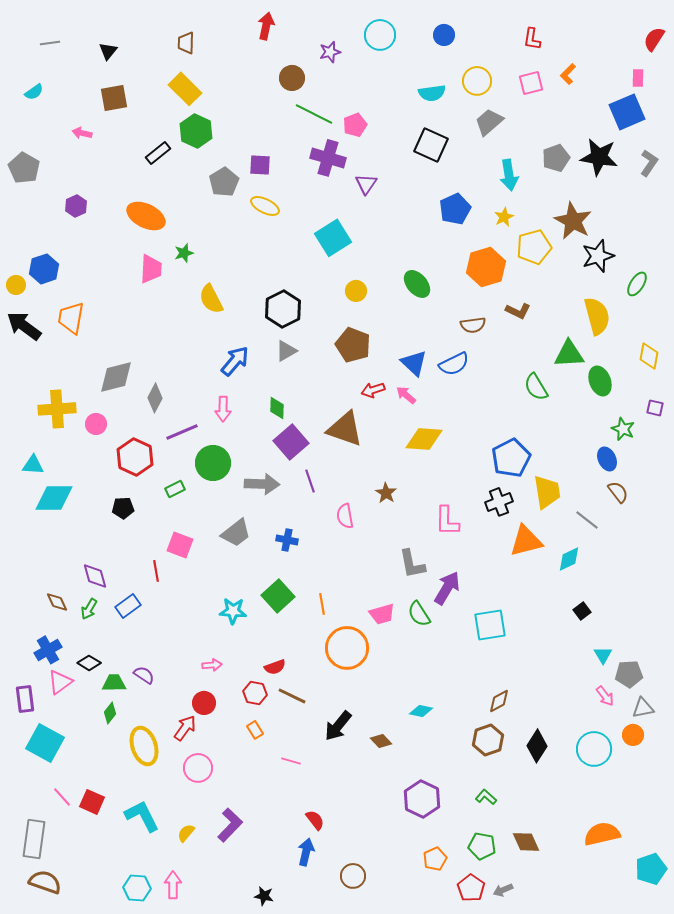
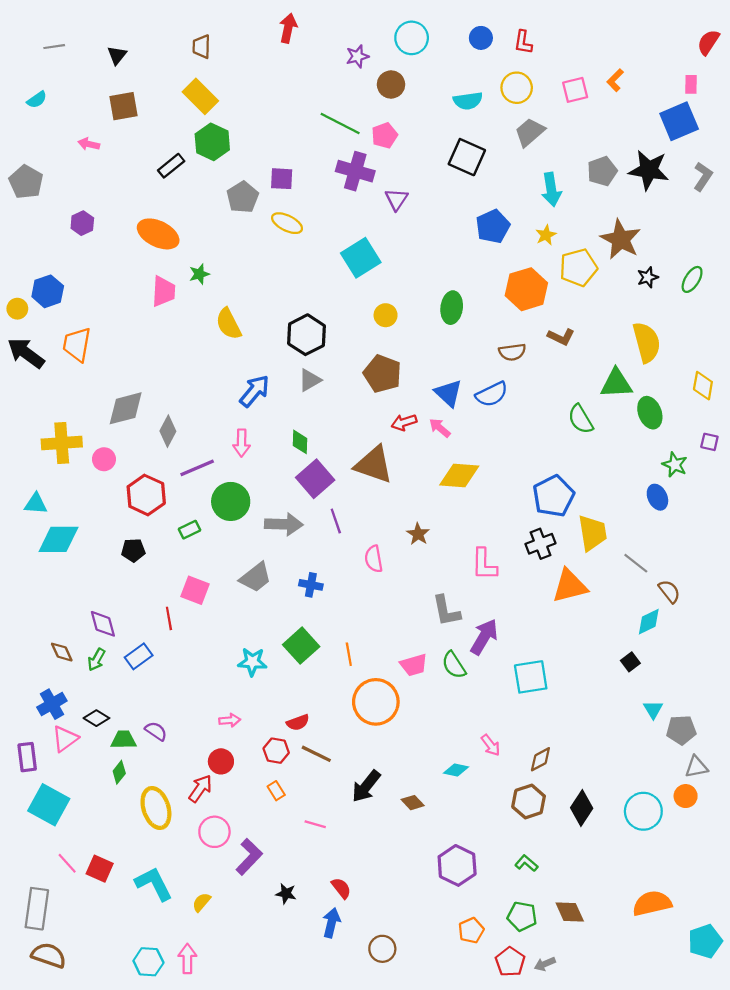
red L-shape: (532, 39) -> (523, 42), moved
brown circle: (292, 78) -> (391, 84), moved
black star: (598, 256) -> (648, 277), size x0.6
green ellipse: (417, 284) -> (452, 308), turned 48
green ellipse: (637, 284) -> (692, 279), moved
brown semicircle: (618, 492) -> (669, 591), moved
cyan diamond: (569, 559) -> (649, 622), moved
pink arrow: (605, 696) -> (491, 745), moved
purple L-shape: (230, 825) -> (249, 857), moved
black star: (264, 896) -> (286, 894), moved

